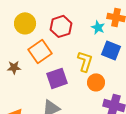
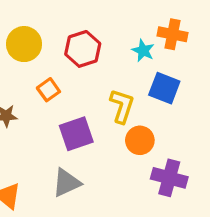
orange square: (40, 51) -> (48, 90), size x0.6

